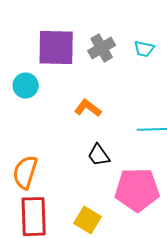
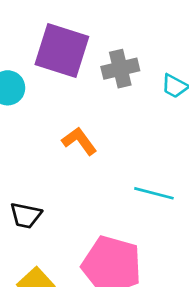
black trapezoid: (99, 155) -> (26, 215), moved, turned -60

